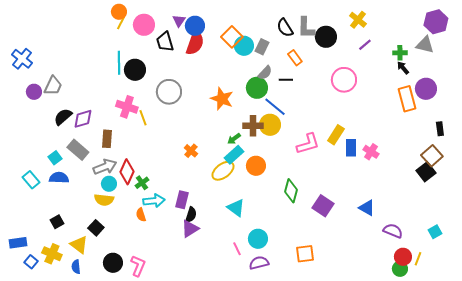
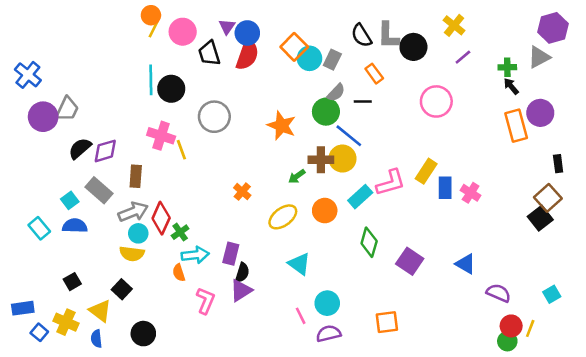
gray triangle: (425, 45) -> (539, 57), turned -42
purple circle: (34, 92) -> (43, 117), size x1.5
cyan rectangle: (234, 155) -> (360, 197), moved
pink L-shape: (138, 266) -> (205, 301), moved

